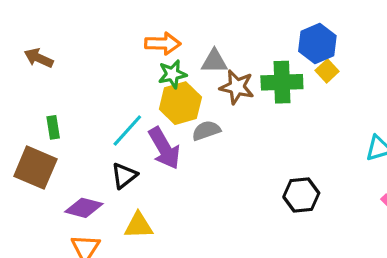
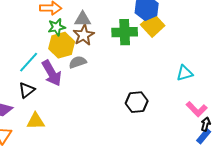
yellow square: (327, 71) -> (153, 25), size x1.6
brown star: (237, 87) -> (84, 35), moved, turned 30

